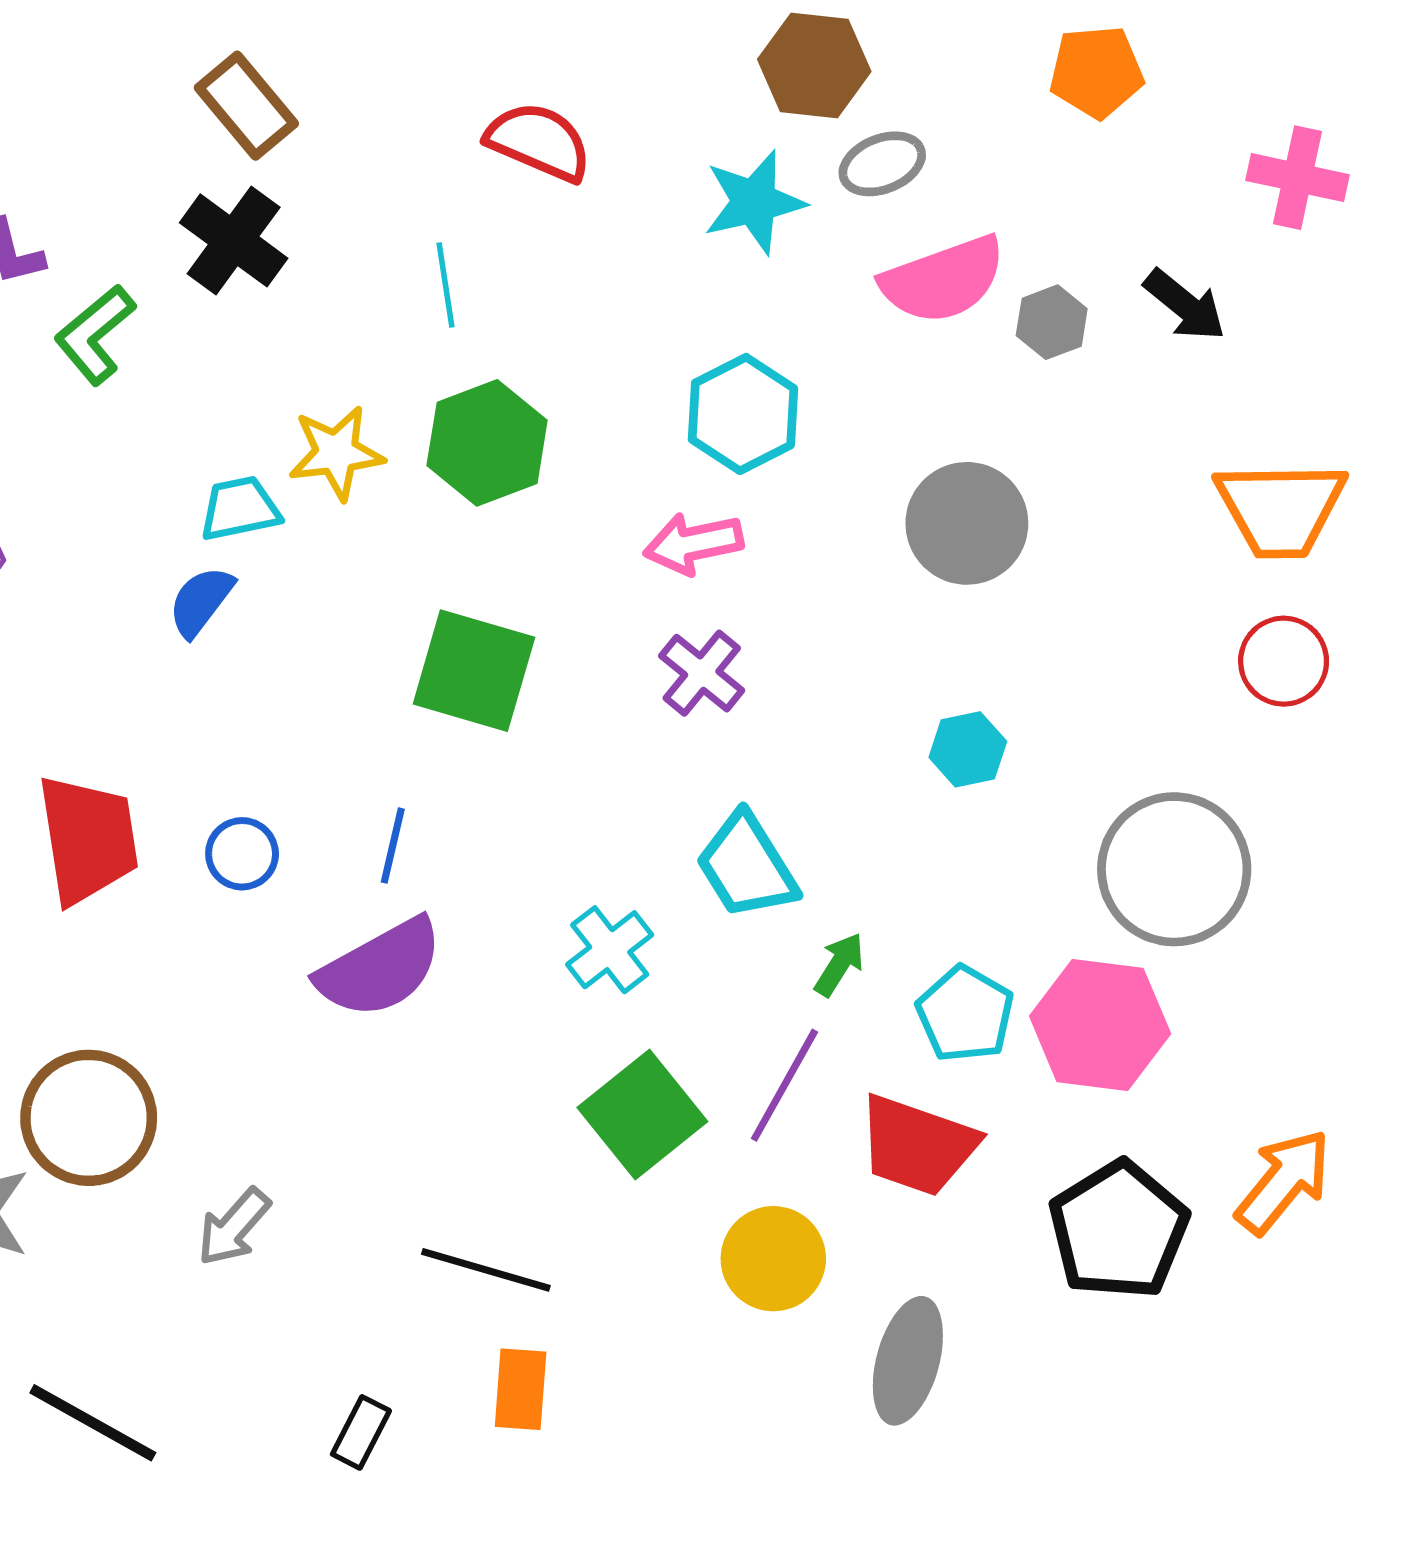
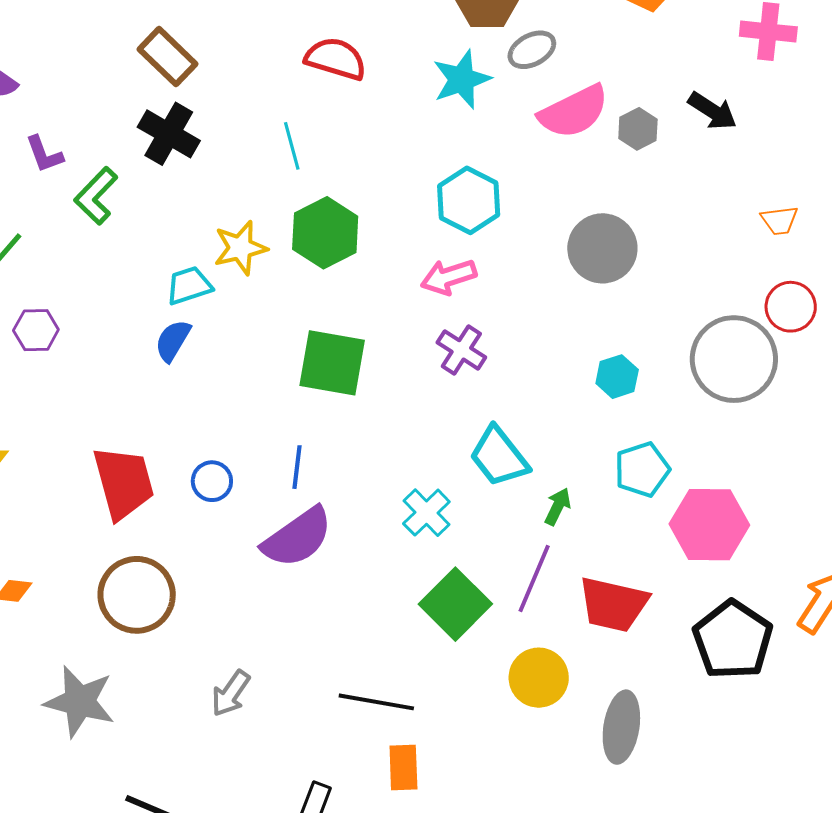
orange trapezoid: (1281, 509) -> (779, 220), size x0.5
gray circle: (1174, 869) -> (734, 359), moved
cyan pentagon: (965, 1014) -> (642, 469), moved, turned 30
brown circle: (89, 1118) -> (137, 595), moved

